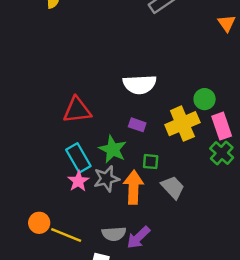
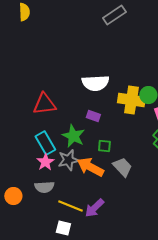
yellow cross: (182, 124) -> (131, 100), moved, turned 32
orange arrow: (133, 187) -> (90, 167), turned -64
gray semicircle: (114, 234) -> (44, 187), moved
yellow line: (66, 235) -> (70, 206), moved

